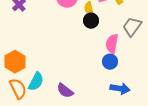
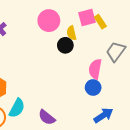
black circle: (91, 21) -> (65, 45), moved
blue arrow: (120, 89) -> (103, 115), turned -42

